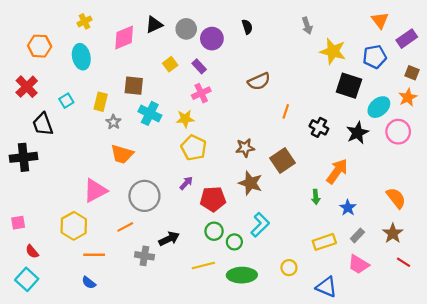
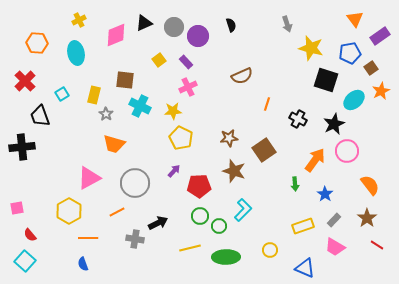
brown square: (412, 73) -> (371, 68), moved, turned 32
pink circle: (398, 132) -> (347, 151), moved
blue semicircle: (89, 283) -> (83, 264), turned 32

